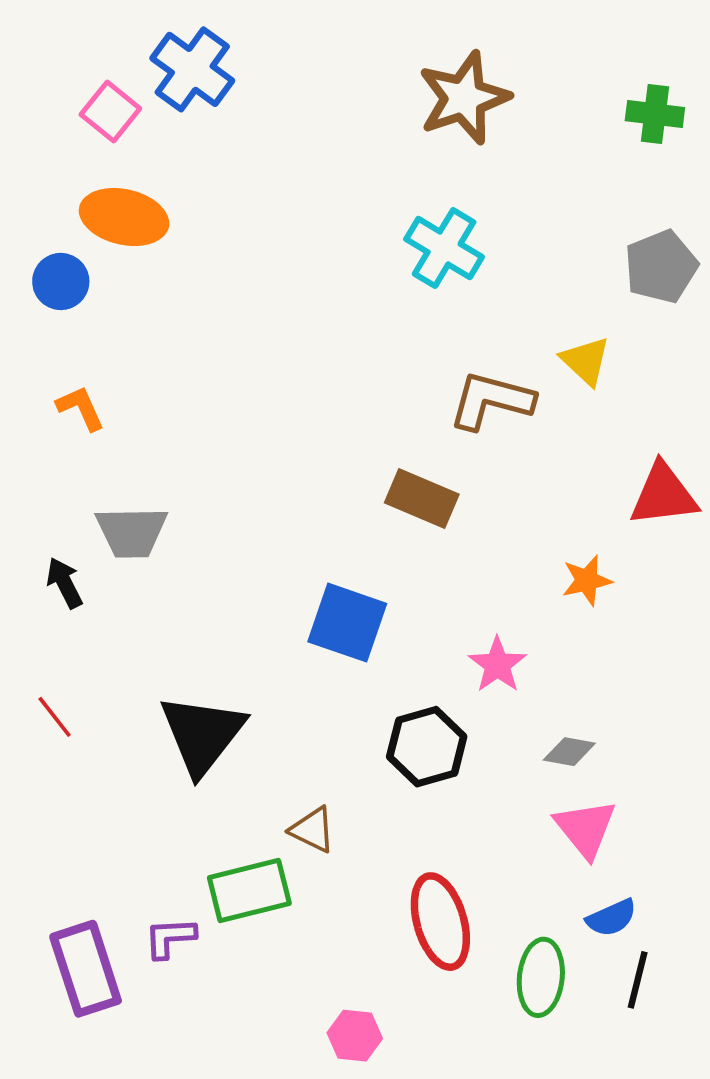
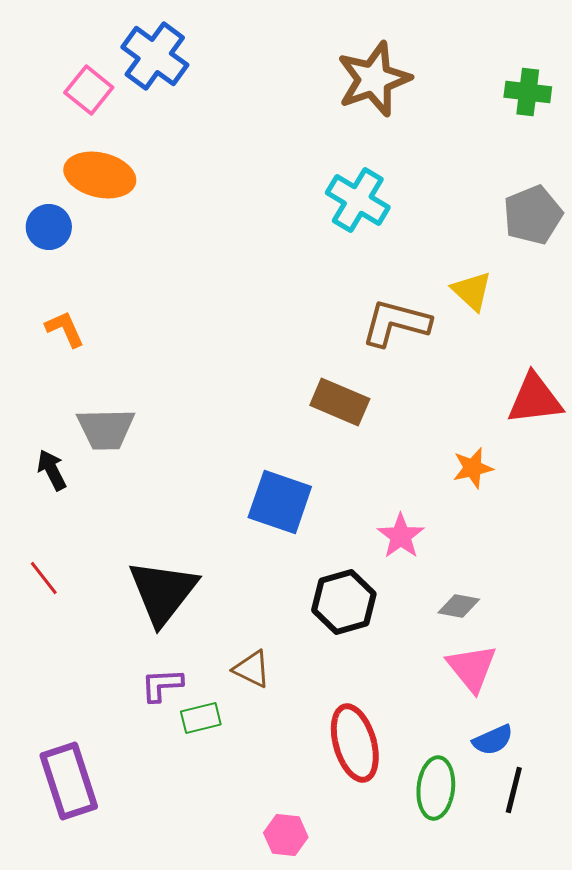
green rectangle: (249, 891) -> (201, 718), size x0.6
purple L-shape: (170, 938) -> (162, 685), moved

